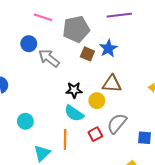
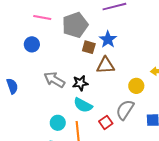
gray arrow: (49, 58) -> (54, 80), moved
brown triangle: (112, 84) -> (106, 65), moved
yellow circle: (97, 101) -> (136, 86), moved
cyan circle: (25, 121) -> (58, 123), moved

